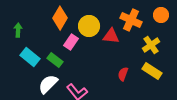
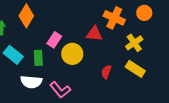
orange diamond: (60, 18) -> (26, 16), moved
yellow circle: (89, 26) -> (72, 54), moved
green rectangle: (55, 60) -> (38, 58), turned 49
white semicircle: (48, 84) -> (31, 82), turned -130

